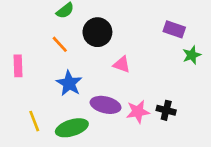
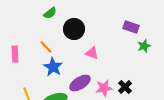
orange line: (60, 44) -> (46, 47), moved
purple ellipse: (106, 105) -> (80, 83), turned -45
black cross: (166, 110) -> (125, 87), turned 32

